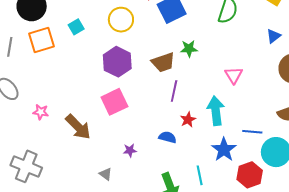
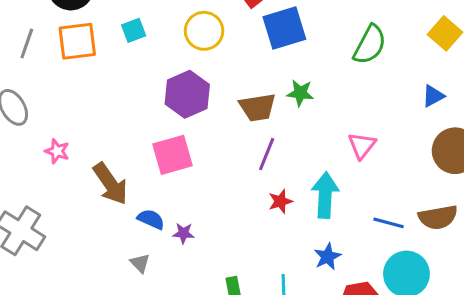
blue line: (252, 132) -> (389, 223), moved
blue semicircle: (167, 137) -> (151, 219), moved
blue star: (224, 150) -> (327, 257), size x0.7

